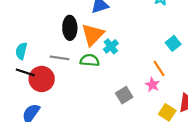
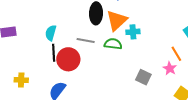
cyan cross: (111, 46) -> (133, 32), turned 32
black line: (25, 72) -> (54, 53), turned 66
gray square: (124, 95) -> (143, 77), turned -35

